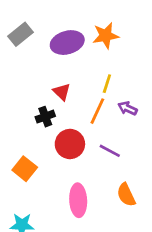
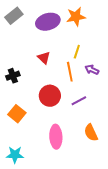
orange line: (97, 111) -> (70, 72), turned -36
black cross: (45, 117) -> (13, 76), moved
purple line: (110, 151) -> (79, 101), turned -56

